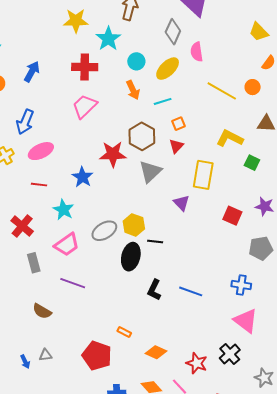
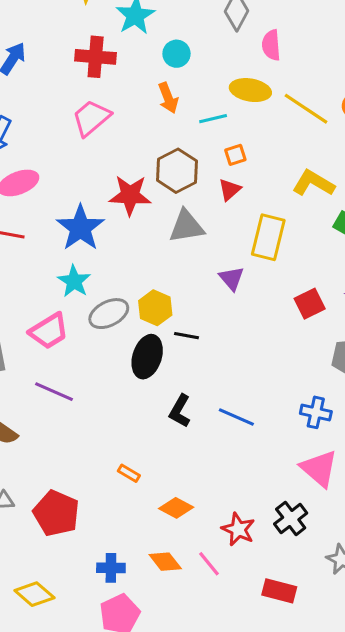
yellow ellipse: (168, 69) -> (250, 90), moved, turned 50
gray triangle: (150, 172) -> (186, 226), turned 30
blue star: (82, 177) -> (80, 228), size x1.4
cyan star: (63, 210) -> (74, 281), moved
red square: (232, 216) -> (310, 304), turned 36
red pentagon: (97, 356) -> (56, 513), moved

